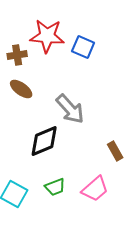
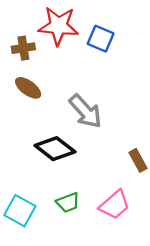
black diamond: (44, 141) -> (55, 149), turned 60

